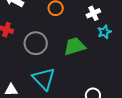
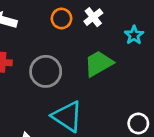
white cross: (93, 13) -> (93, 17), moved

